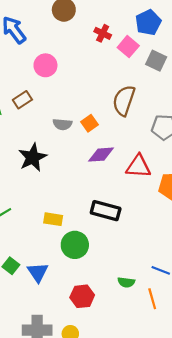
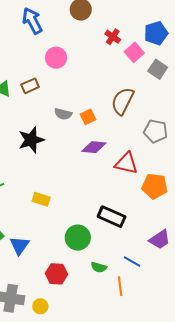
black rectangle: (106, 211) -> (112, 217), moved
green circle: (75, 245) -> (78, 238), moved

